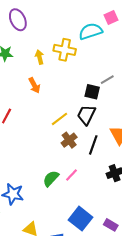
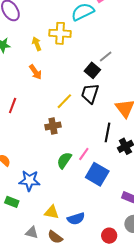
black square: (92, 92) -> (92, 70), turned 35
brown cross: (69, 140) -> (53, 126), moved, turned 35
black line: (93, 145) -> (108, 132), moved
blue square: (81, 219) -> (97, 174), moved

